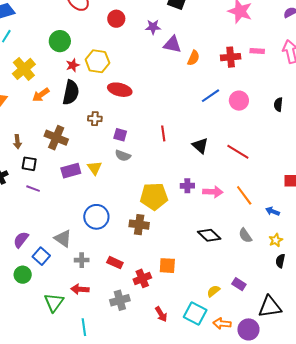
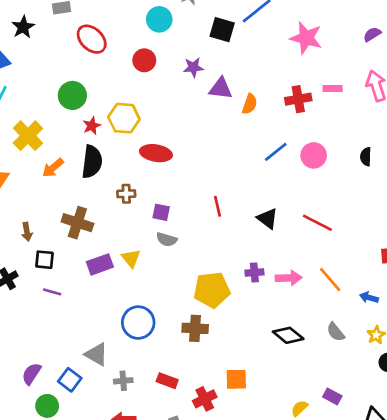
purple semicircle: (21, 240) -> (31, 374), moved

